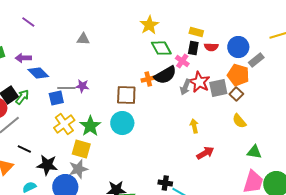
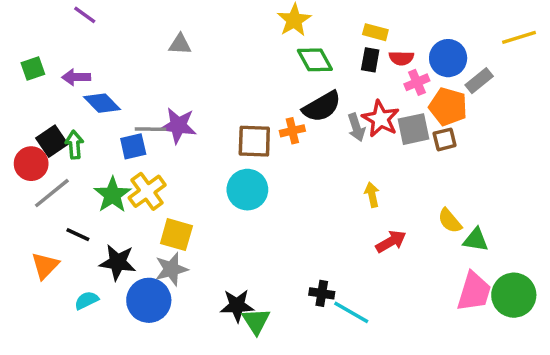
pink cross: (182, 61) -> (417, 82), moved, turned 32
orange cross: (148, 79) -> (292, 131), moved
purple star: (82, 86) -> (178, 126), size x1.5
gray arrow: (185, 87) -> (356, 127), turned -42
brown square: (236, 94) -> (445, 139), turned 32
green arrow: (22, 97) -> (74, 145), turned -42
yellow semicircle: (239, 121) -> (450, 221), moved
green star: (90, 126) -> (112, 195), moved

